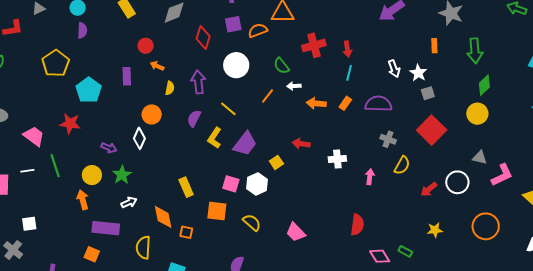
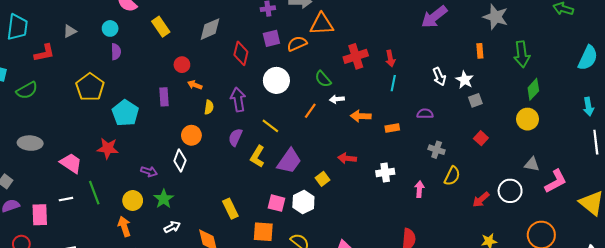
orange rectangle: (345, 103) -> (392, 128), moved, turned 48
purple semicircle: (378, 104) -> (425, 114), size x0.6
red square: (432, 130) -> (481, 138), size x0.5

